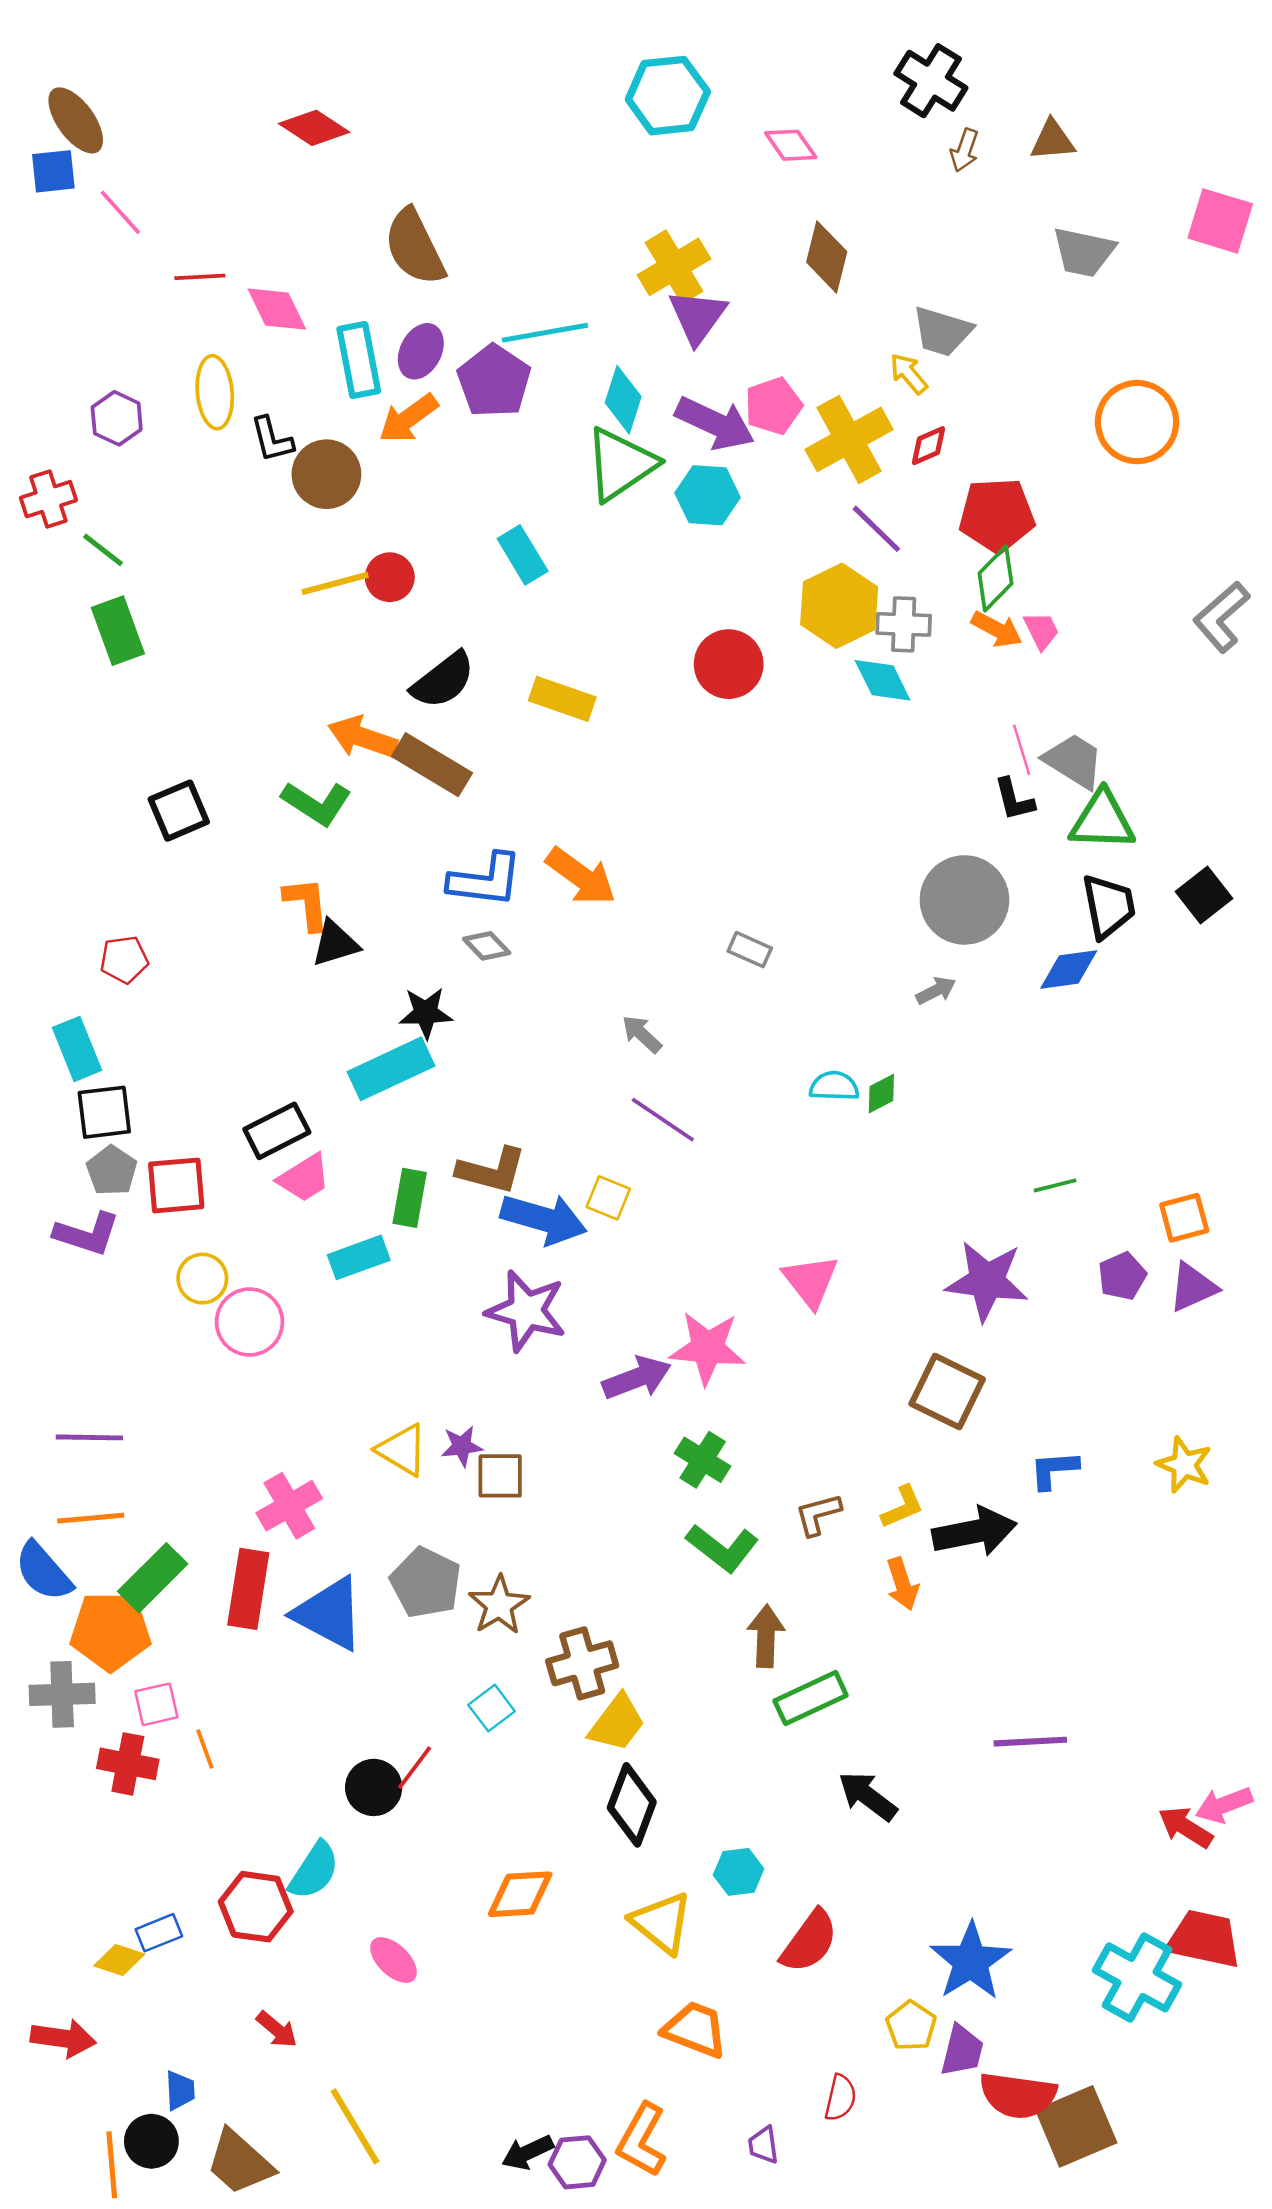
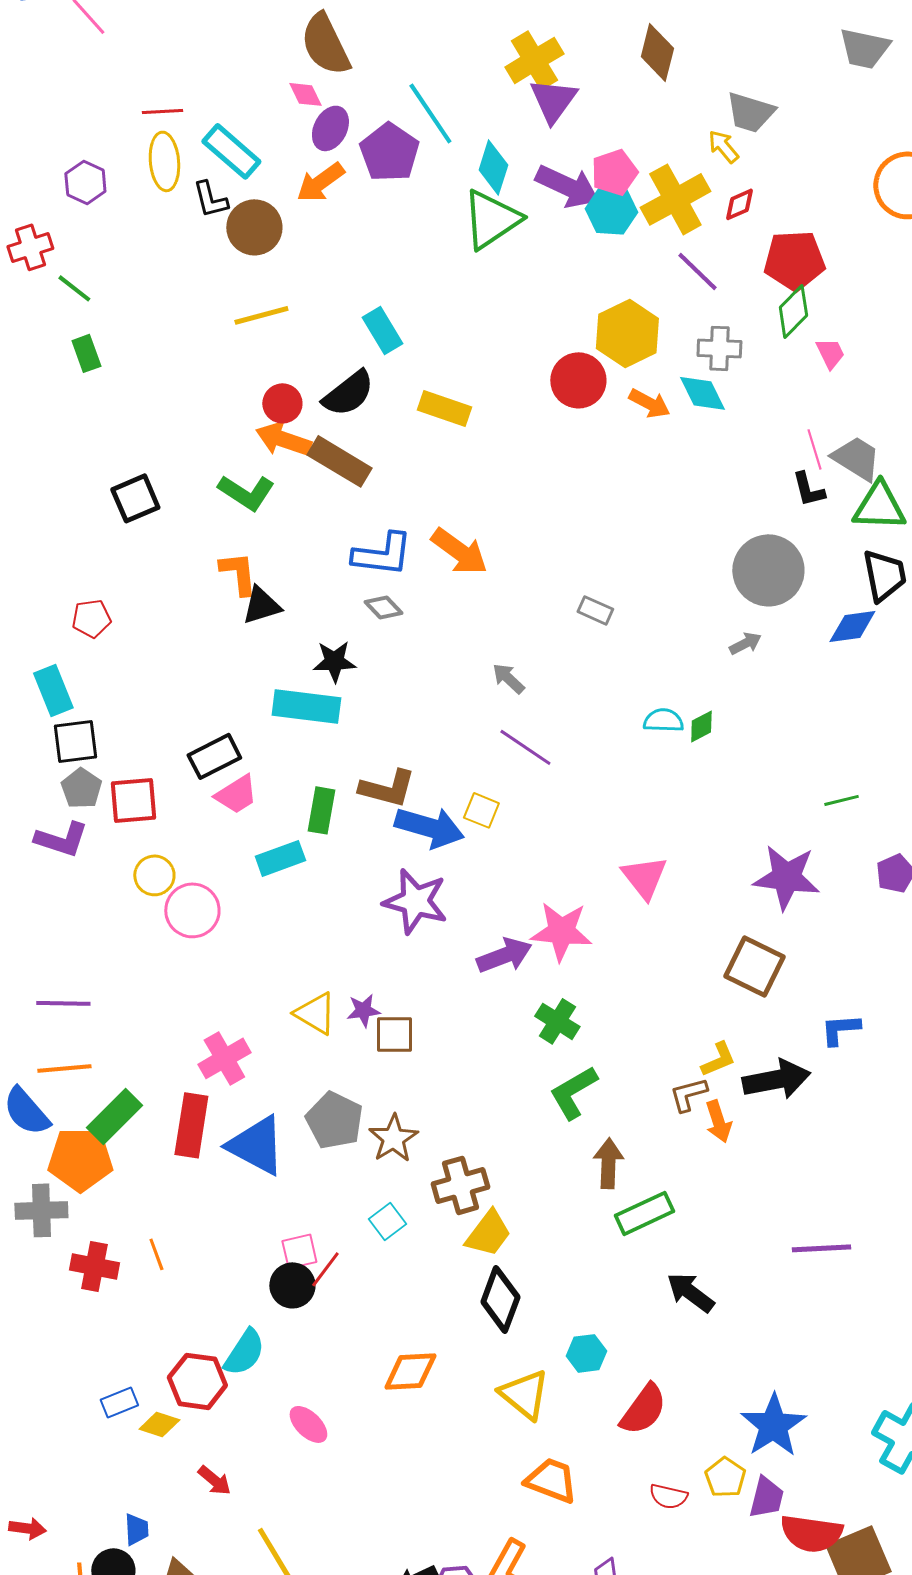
red line: (200, 277) -> (162, 111), moved
pink diamond: (277, 309) -> (305, 94), moved, size x0.7
cyan line: (545, 333) -> (430, 113), turned 66
cyan rectangle: (359, 360) -> (231, 151), moved, turned -38
cyan hexagon: (708, 495) -> (611, 210), moved
cyan rectangle: (523, 555) -> (382, 330), moved
red circle: (390, 577) -> (282, 403), moved
yellow hexagon: (839, 606) -> (627, 333), moved
orange arrow: (997, 629) -> (649, 403), moved
green rectangle: (118, 631) -> (86, 353), size x0.7
cyan rectangle: (391, 1069) -> (306, 706), turned 32
brown L-shape: (818, 1514) -> (688, 1094), moved
green L-shape: (722, 1548) -> (573, 1092), turned 112
pink square: (156, 1704) -> (299, 1251), moved
yellow diamond: (119, 1960) -> (159, 1424), moved
red arrow: (63, 2038) -> (27, 1528), moved, size x0.7
red semicircle: (840, 2098) -> (668, 1496), moved, turned 90

